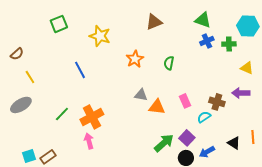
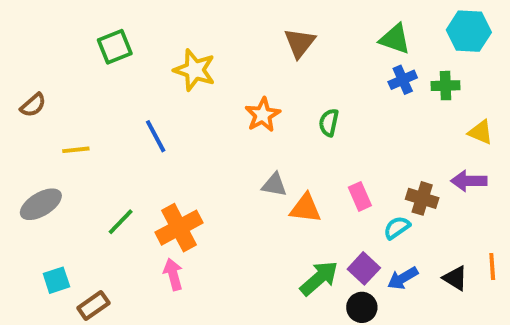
brown triangle: (154, 22) -> (300, 43), turned -30
cyan hexagon: (248, 26) -> (469, 31), moved
yellow line: (30, 77) -> (76, 150), moved, turned -64
blue arrow: (207, 152) -> (403, 278), moved
cyan square: (29, 156) -> (56, 280), moved

